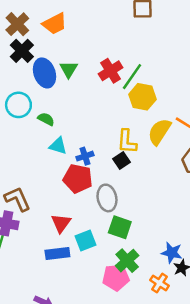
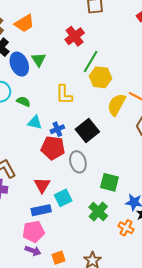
red cross: (111, 71) -> (75, 36), moved
yellow L-shape: (127, 142) -> (64, 95), moved
black square: (121, 161) -> (87, 130), size x1.6
green square: (120, 227) -> (109, 182), moved
pink pentagon: (116, 277) -> (33, 232), moved

